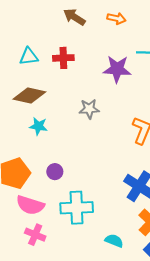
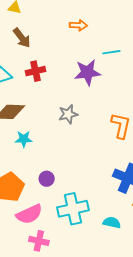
brown arrow: (74, 17) -> (22, 38), moved, turned -150
pink semicircle: (30, 205) -> (29, 214), turned -32
cyan semicircle: (114, 241) -> (112, 222), moved

